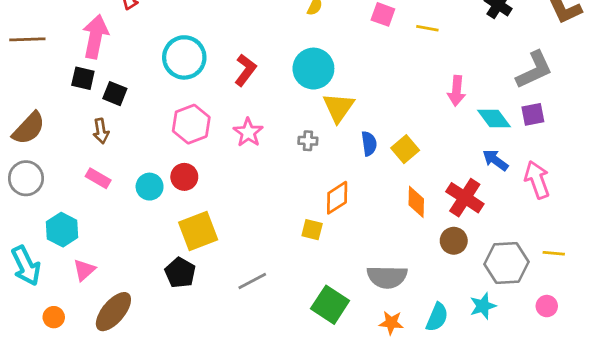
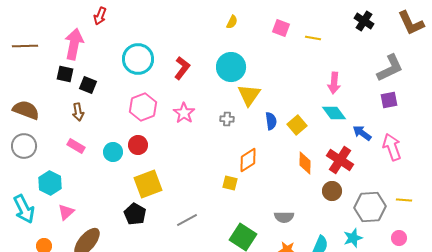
cyan diamond: (494, 119) -> (334, 113), moved
brown semicircle: (29, 128) -> (26, 110), turned -112
gray semicircle: (387, 277) -> (284, 217), size x0.7

